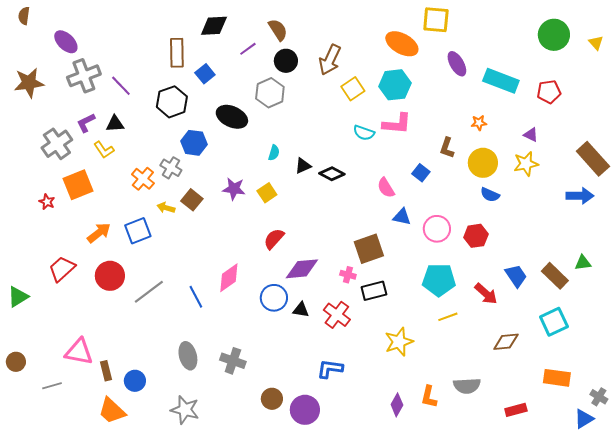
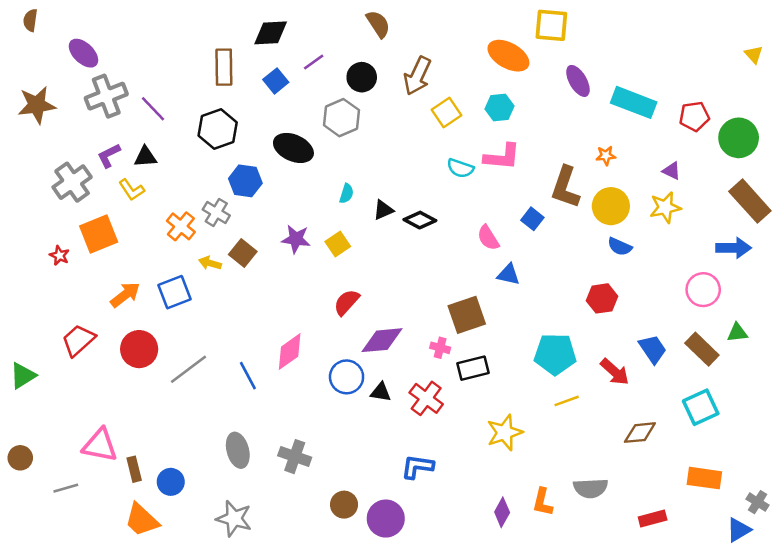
brown semicircle: (278, 30) -> (378, 24), moved
green circle: (554, 35) -> (739, 138), moved
blue square: (205, 74) -> (276, 81), moved
cyan hexagon: (395, 85) -> (500, 108), size x0.7
brown L-shape: (447, 148) -> (565, 187), size x1.6
pink circle: (437, 229) -> (703, 290), moved

